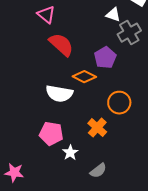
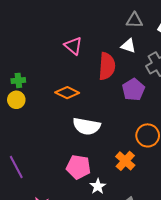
white triangle: (113, 15) -> (128, 46), moved
red semicircle: (61, 45) -> (107, 66), moved, turned 52
orange diamond: (84, 77) -> (67, 93), moved

